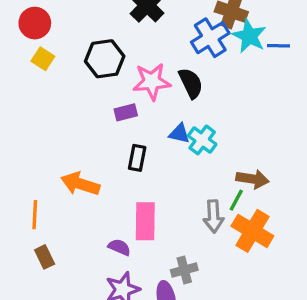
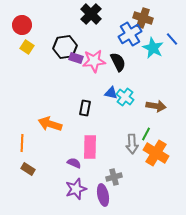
cyan star: (249, 36) -> (153, 48), moved
blue line: (278, 46) -> (172, 39), turned 48
purple rectangle: (126, 112) -> (76, 58), moved, turned 32
brown arrow: (252, 179) -> (156, 106), moved
brown rectangle: (45, 257) -> (28, 169), turned -32

